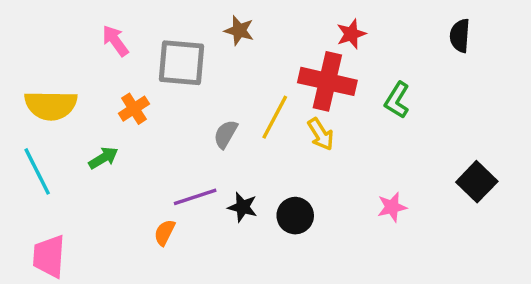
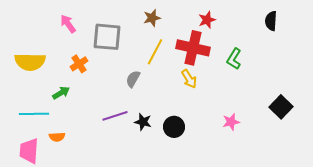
brown star: (239, 31) -> (152, 18), moved, turned -30
yellow line: (275, 117) -> (155, 52), moved
cyan line: (37, 171) -> (34, 114), moved, turned -64
orange semicircle: (164, 233) -> (57, 137), moved, turned -119

